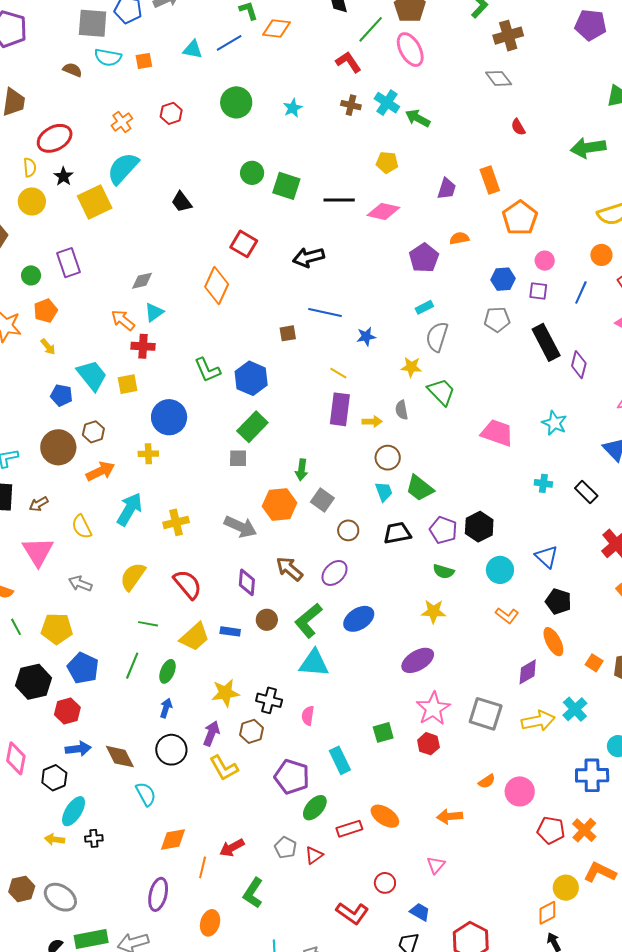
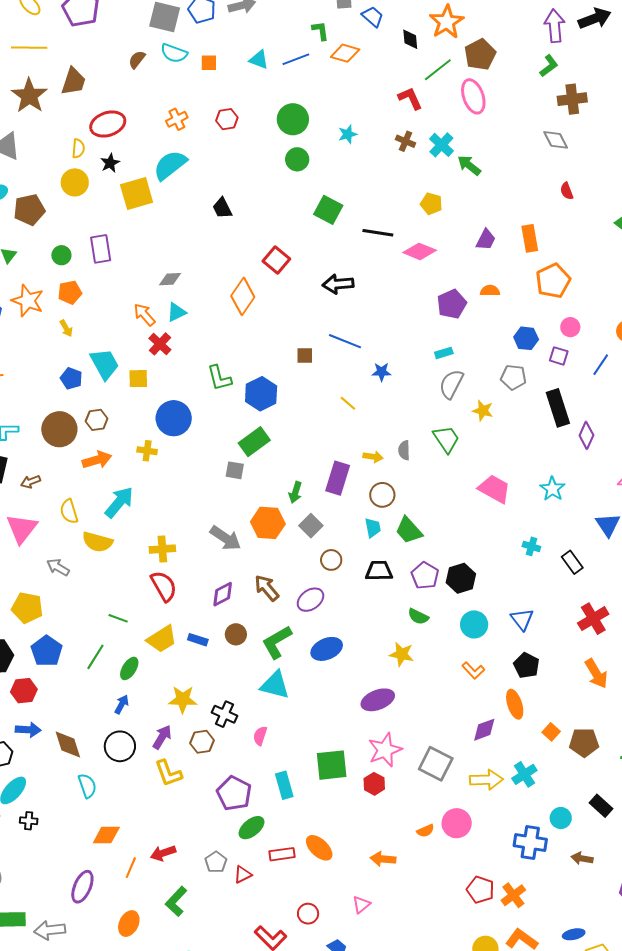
brown semicircle: (72, 70) -> (137, 60), turned -84
green circle: (252, 173) -> (297, 159), moved
red cross: (143, 346) -> (160, 344), turned 30
yellow star: (411, 367) -> (483, 411), moved
purple rectangle: (340, 409) -> (338, 478), moved
yellow cross: (176, 522) -> (162, 549), moved
yellow semicircle: (133, 577) -> (97, 542), moved, turned -120
purple diamond: (247, 582) -> (223, 594), turned 48
green square: (383, 732) -> (332, 765), size x1.6
pink circle: (520, 791) -> (457, 823), moved

